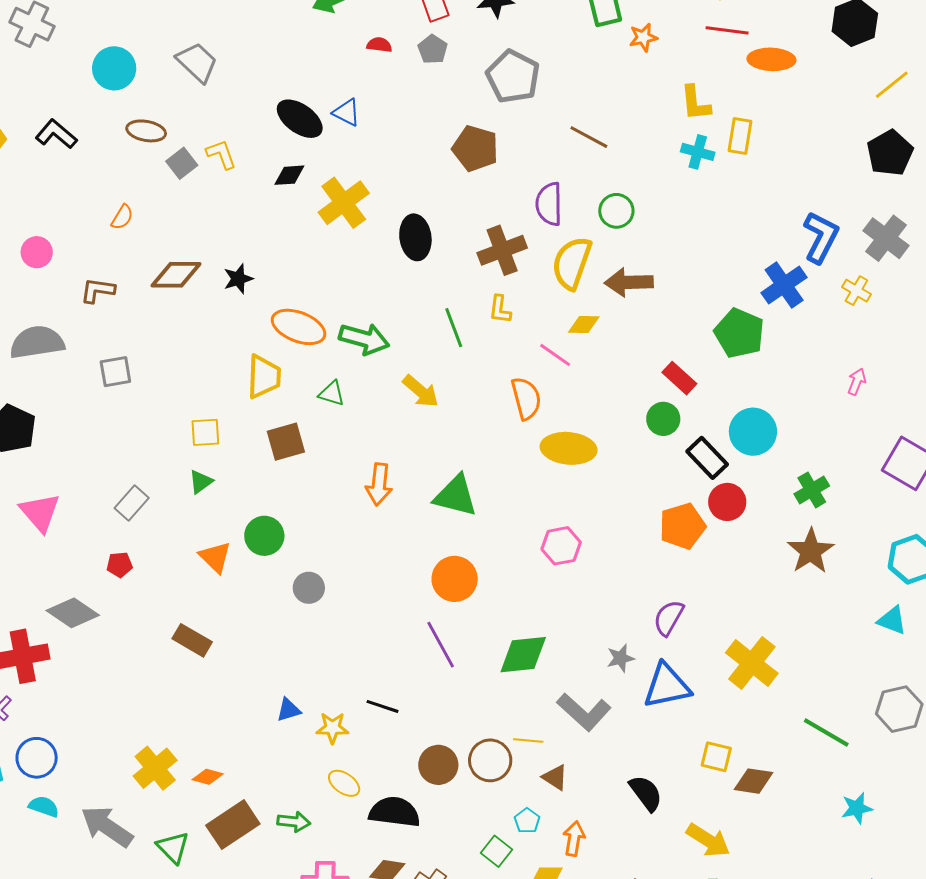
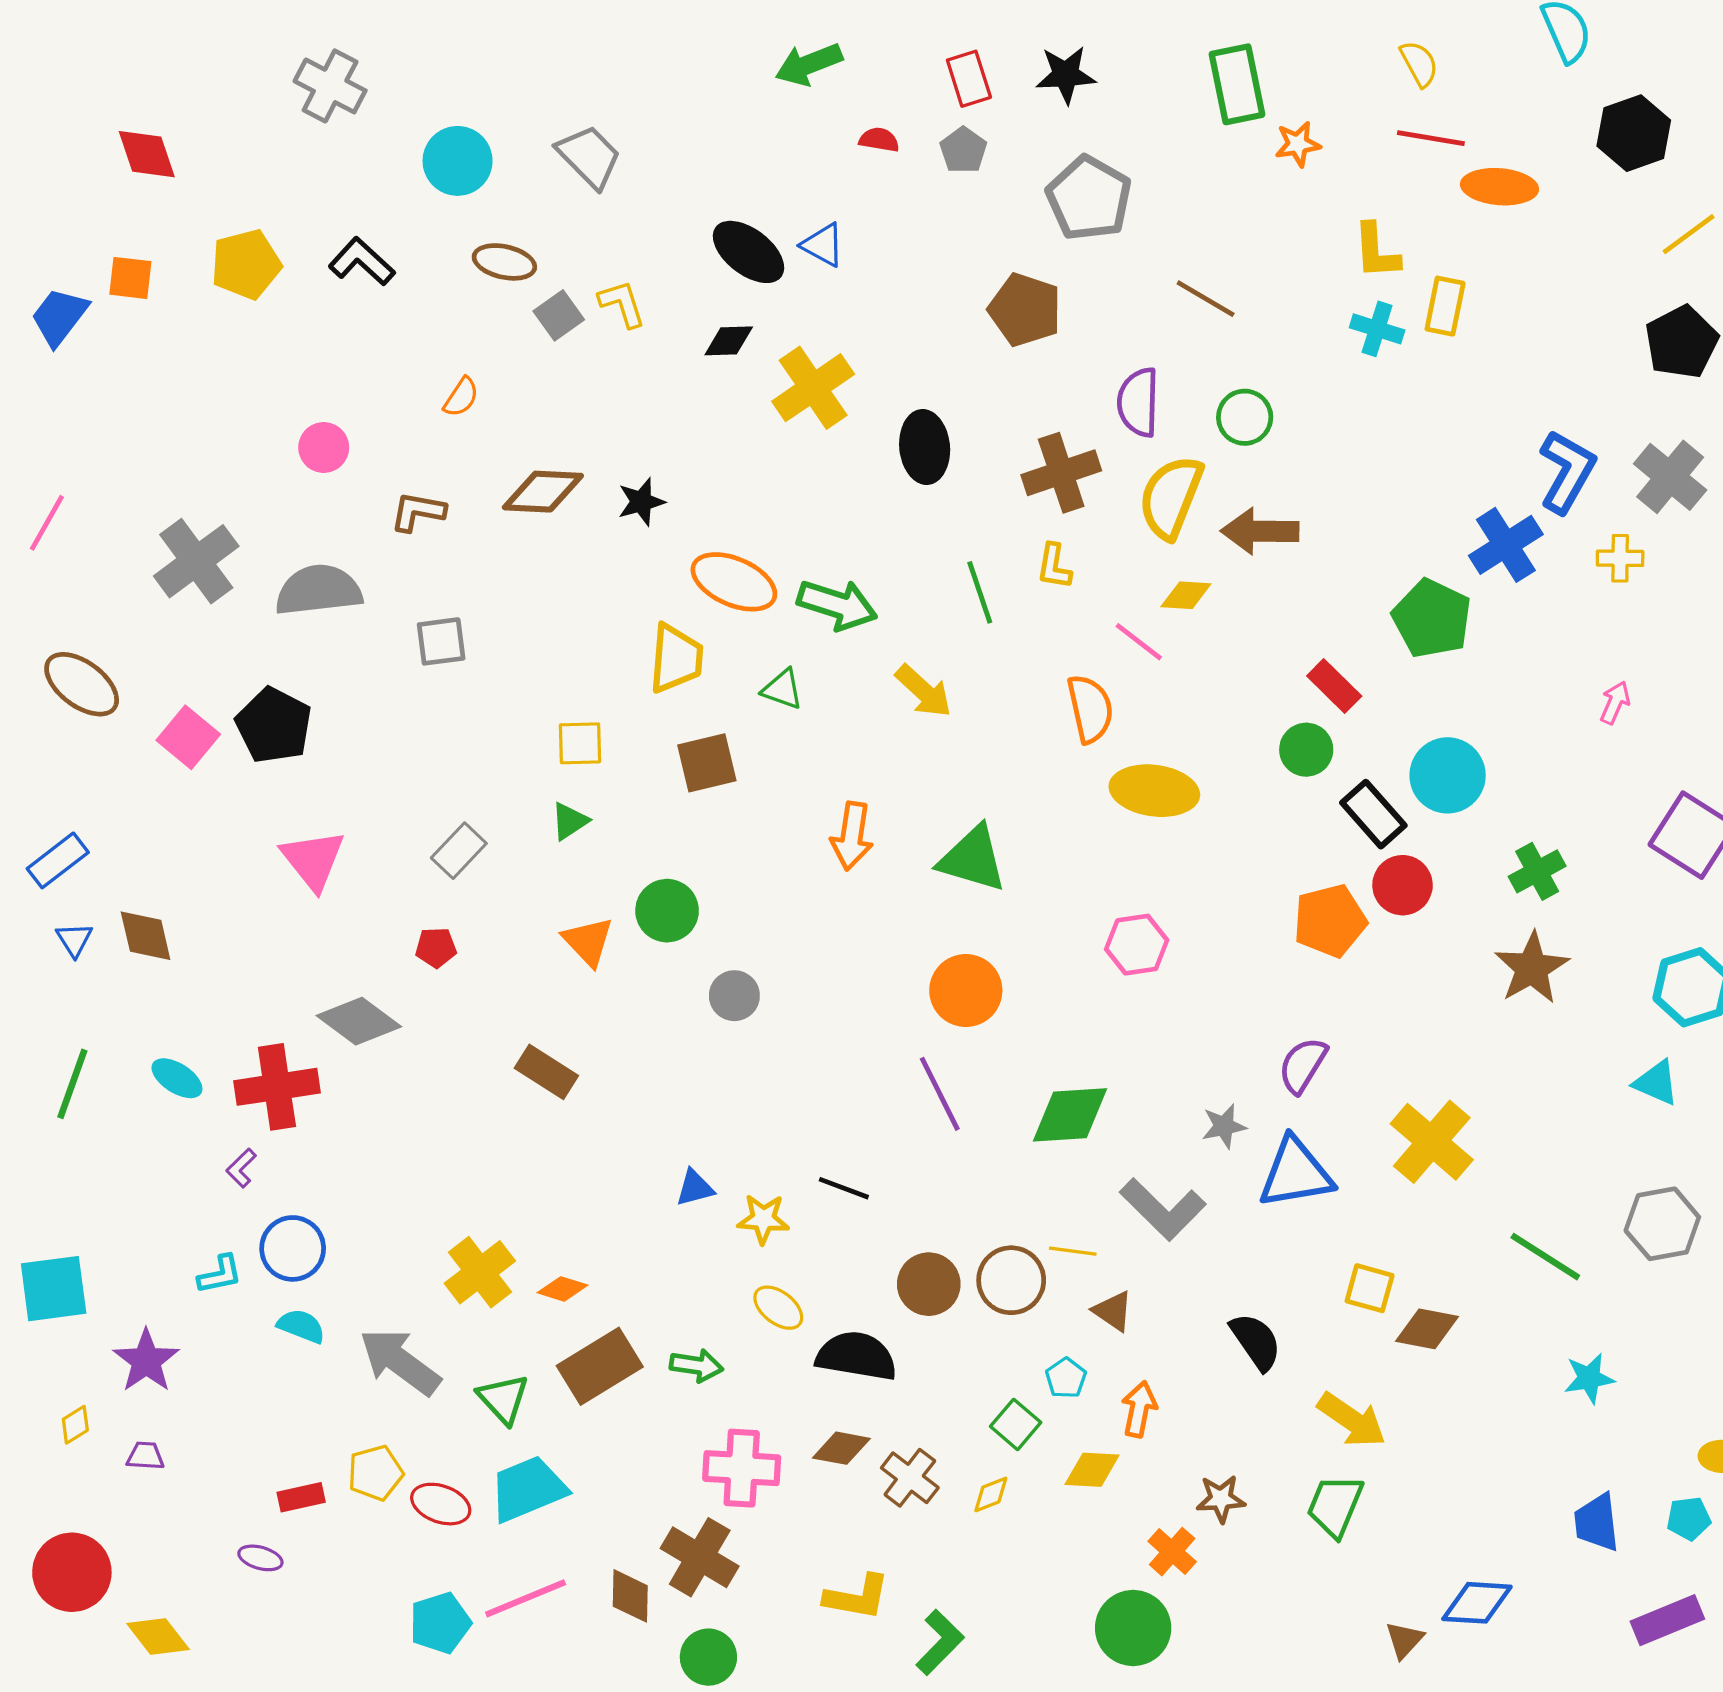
yellow cross: (856, 291) -> (1620, 558), turned -32

